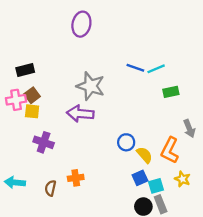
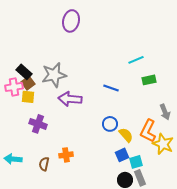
blue line: (135, 68) -> (111, 88), moved
black rectangle: (25, 70) -> (24, 72), moved, turned 56
gray star: (91, 86) -> (54, 75), moved, turned -30
yellow star: (182, 179) -> (163, 144), moved, size x1.5

